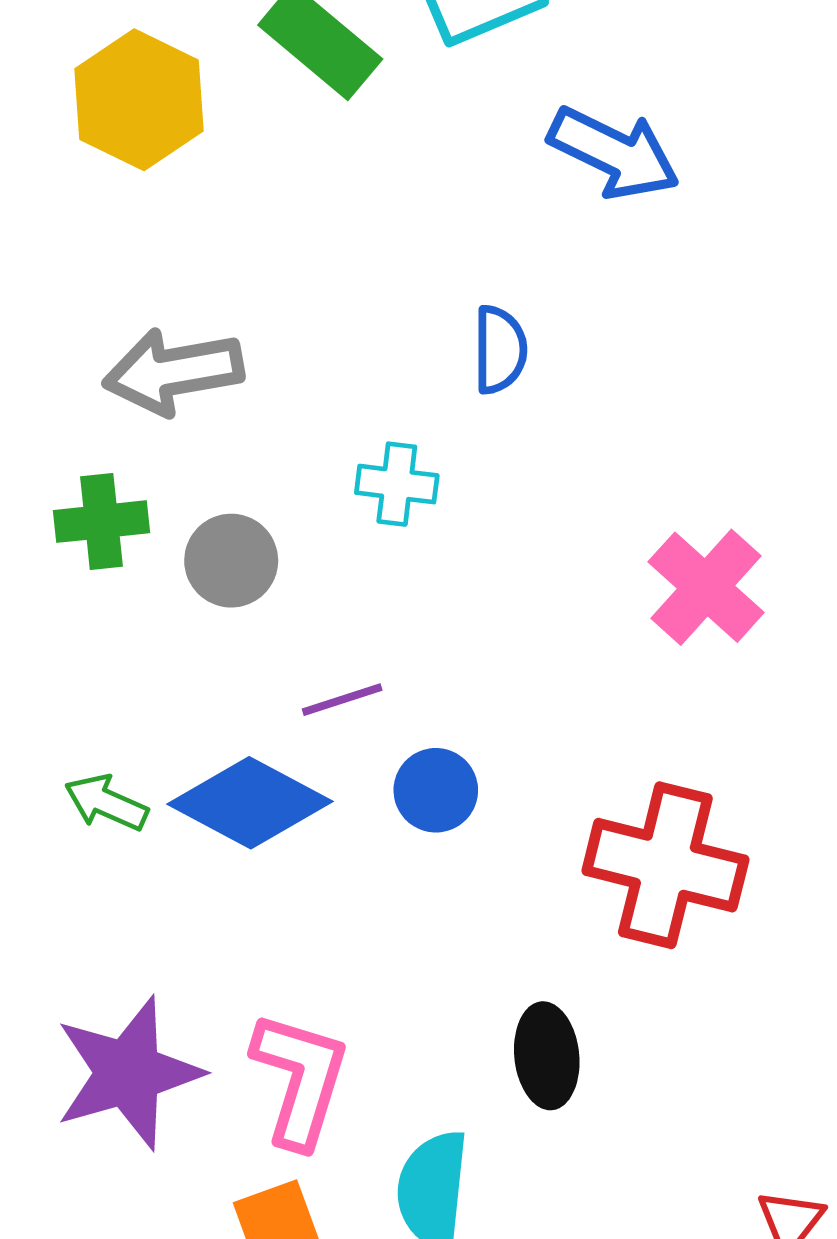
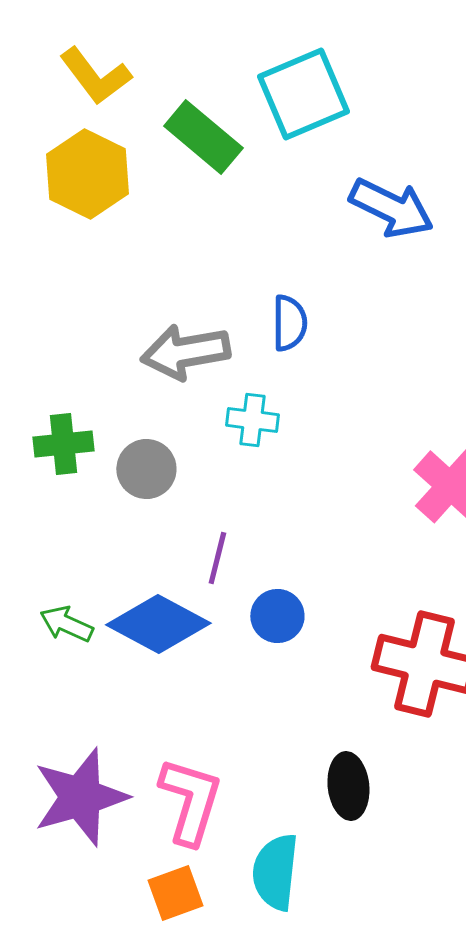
blue semicircle: (500, 350) -> (289, 323), moved
gray arrow: (173, 372) -> (185, 352), moved
purple line: (342, 700) -> (217, 558), turned -58

